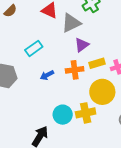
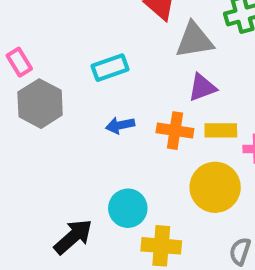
yellow cross: (86, 113) -> (161, 246), moved

